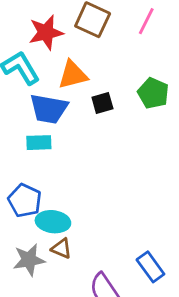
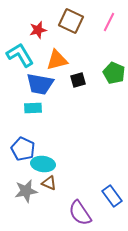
red star: (46, 32) -> (38, 30), size x0.7

